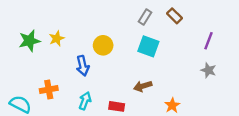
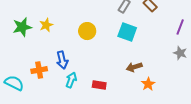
blue arrow: (83, 66) -> (62, 60), moved
brown arrow: (143, 86) -> (134, 67), moved

